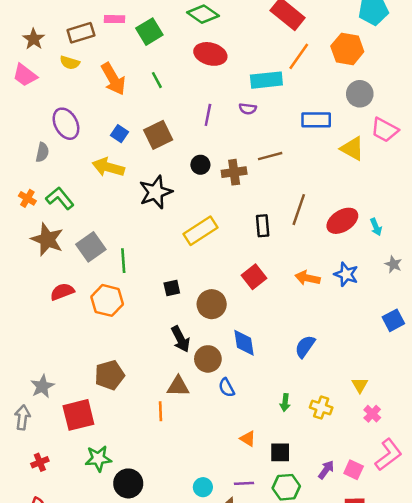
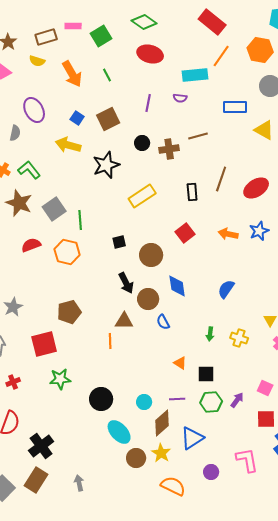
blue star: (346, 274) -> (259, 231), turned 30
gray star: (42, 386) -> (13, 307), moved
purple arrow: (326, 470) -> (237, 400), moved
black circle: (128, 483) -> (101, 399), moved

